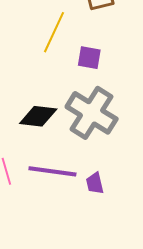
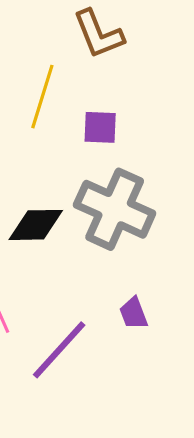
purple line: (52, 171) -> (59, 350), moved, turned -48

